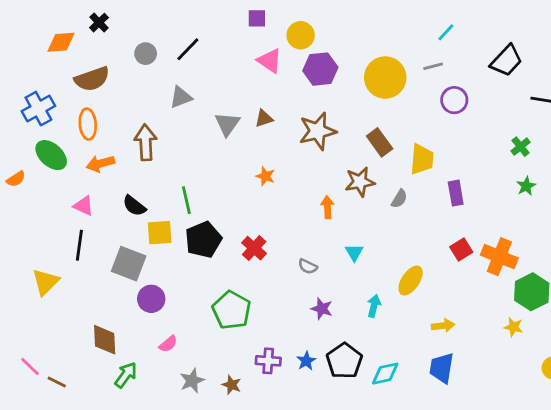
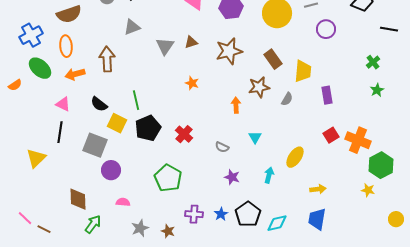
yellow square: (160, 233) -> (117, 123), turned 30
pink semicircle: (168, 344) -> (123, 202), turned -136

